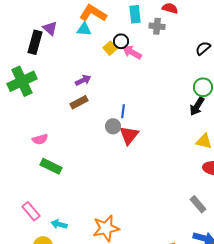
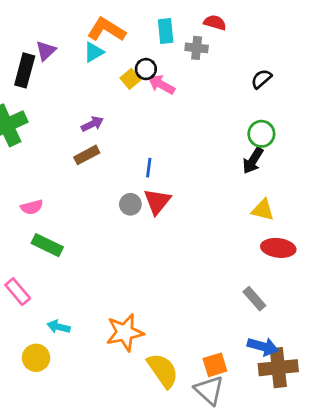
purple triangle: (50, 28) -> (46, 51), turned 35
cyan triangle: (84, 29) -> (94, 52), turned -35
gray circle: (113, 126) -> (130, 204), moved
pink rectangle: (31, 211) -> (18, 292), moved

